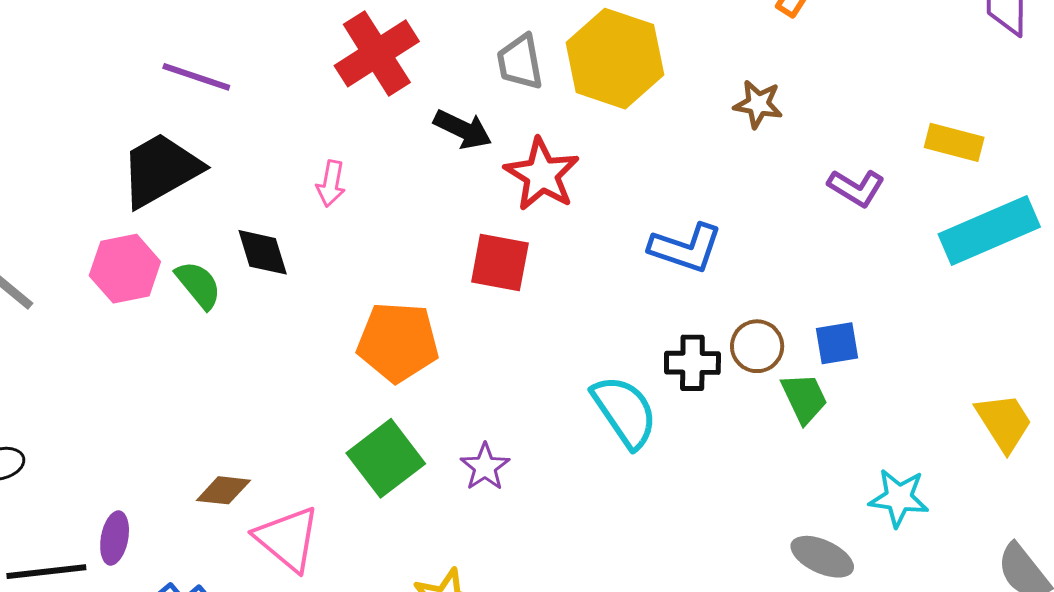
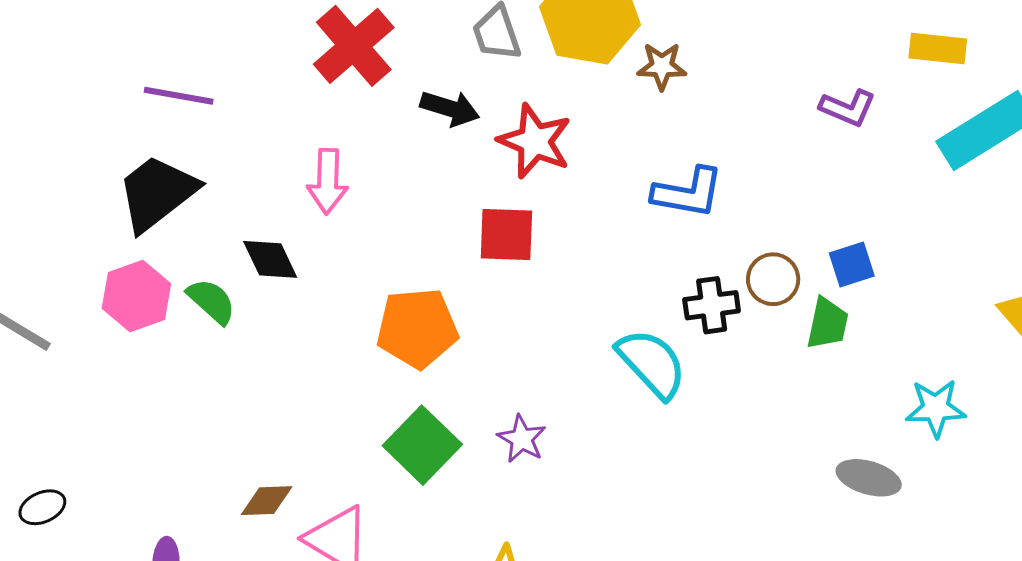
brown star: (758, 104) -> (662, 66), moved
pink arrow: (331, 184) -> (328, 181), size x1.4
green trapezoid: (804, 398) -> (827, 324), turned 46

